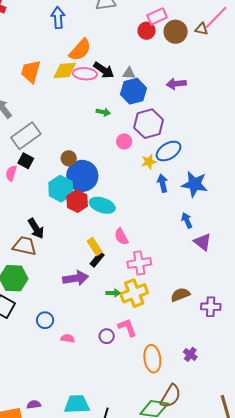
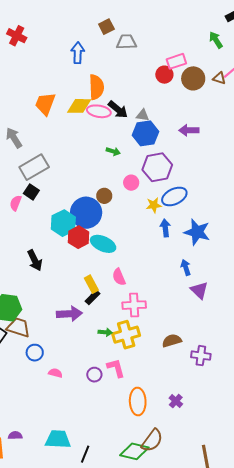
orange semicircle: (80, 50) -> (96, 87), turned -50
brown circle: (69, 158) -> (104, 196), moved
brown trapezoid: (25, 246) -> (18, 327), moved

